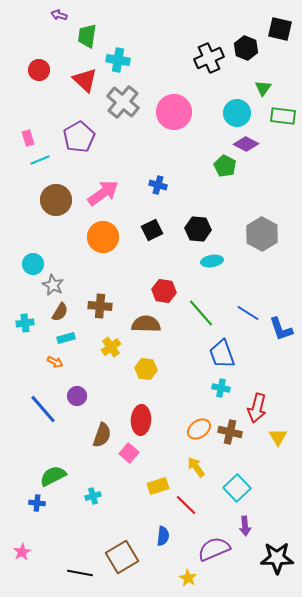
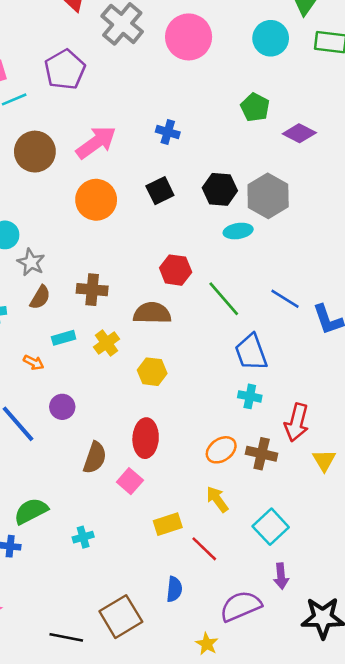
purple diamond: (246, 144) -> (299, 133), moved
gray hexagon: (262, 234) -> (268, 196), moved
cyan rectangle: (66, 338) -> (64, 338), moved

